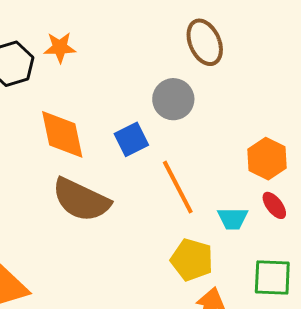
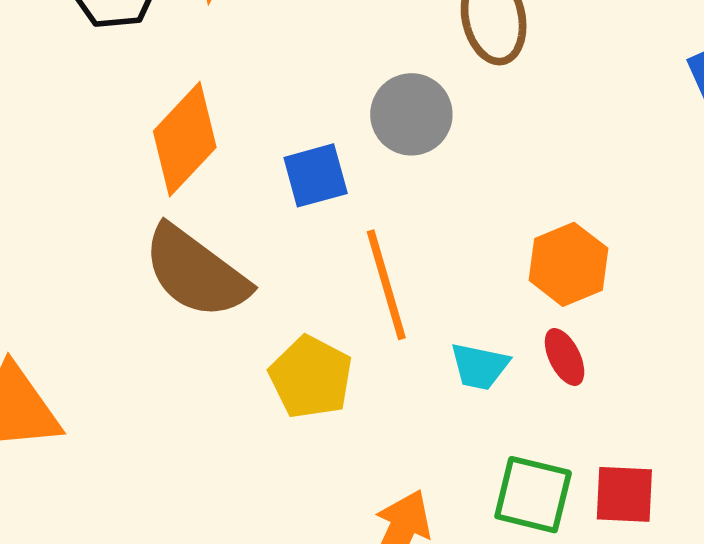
orange diamond: (62, 134) -> (185, 139), turned 44
yellow pentagon: (192, 260) -> (311, 377), moved

